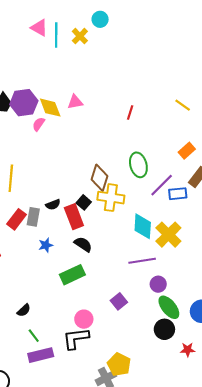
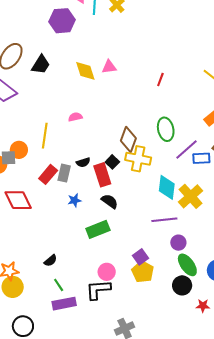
purple hexagon: (24, 103) -> (62, 21), moved
pink semicircle: (39, 124) -> (75, 117), moved, turned 40
yellow pentagon: (119, 364) -> (143, 272), moved

